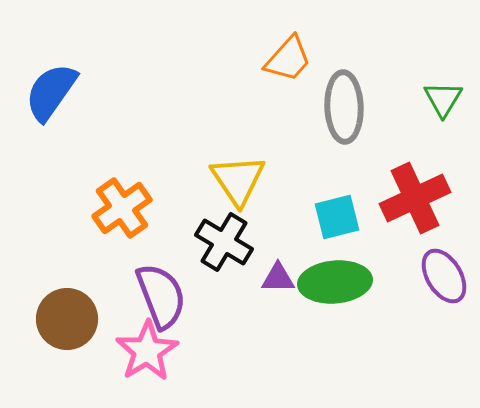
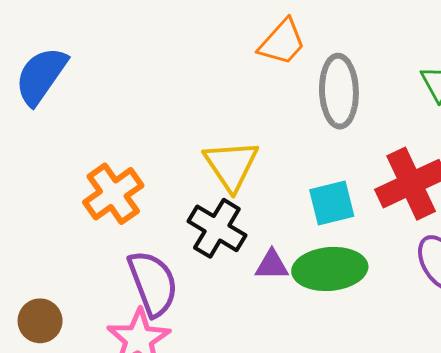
brown circle: (67, 319) -> (40, 321), moved, size x0.7

